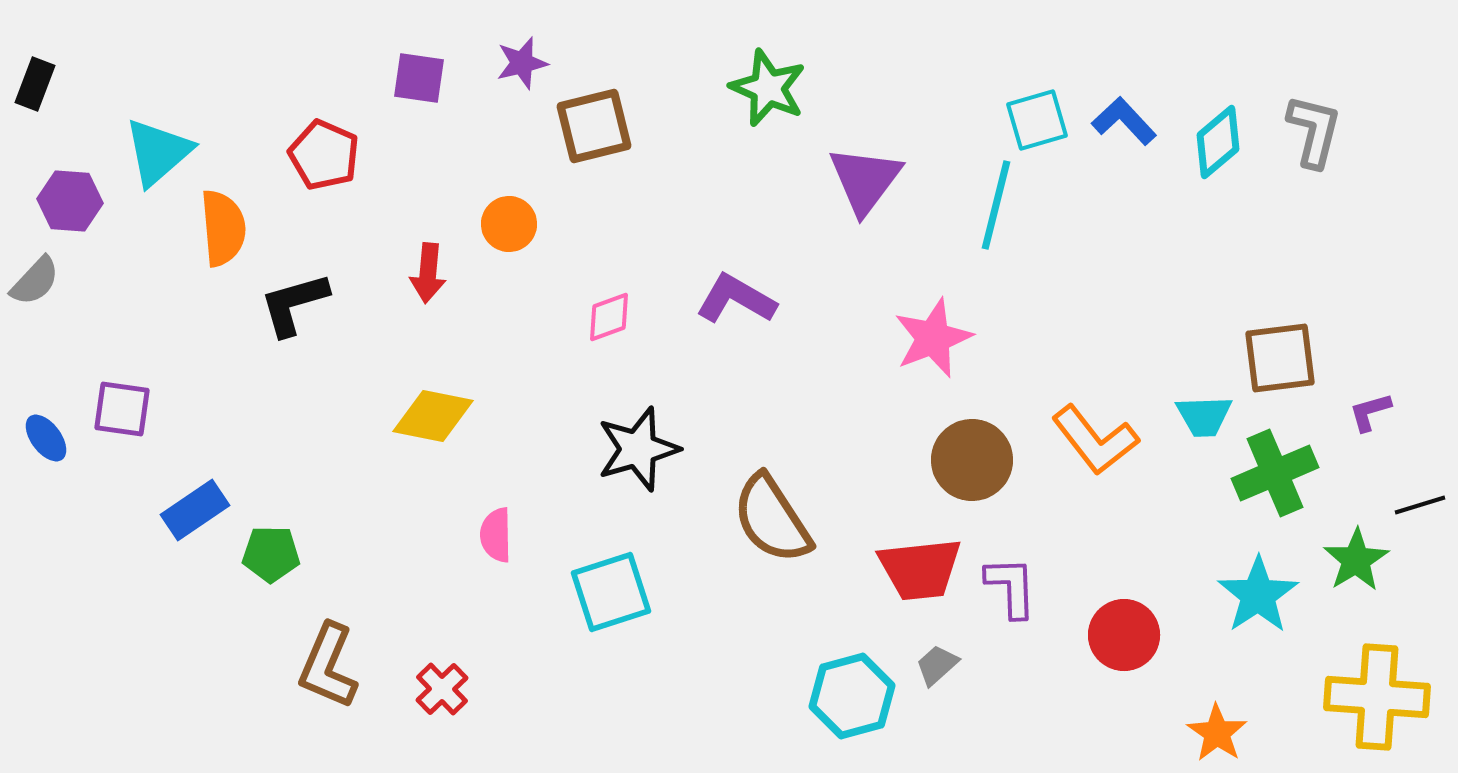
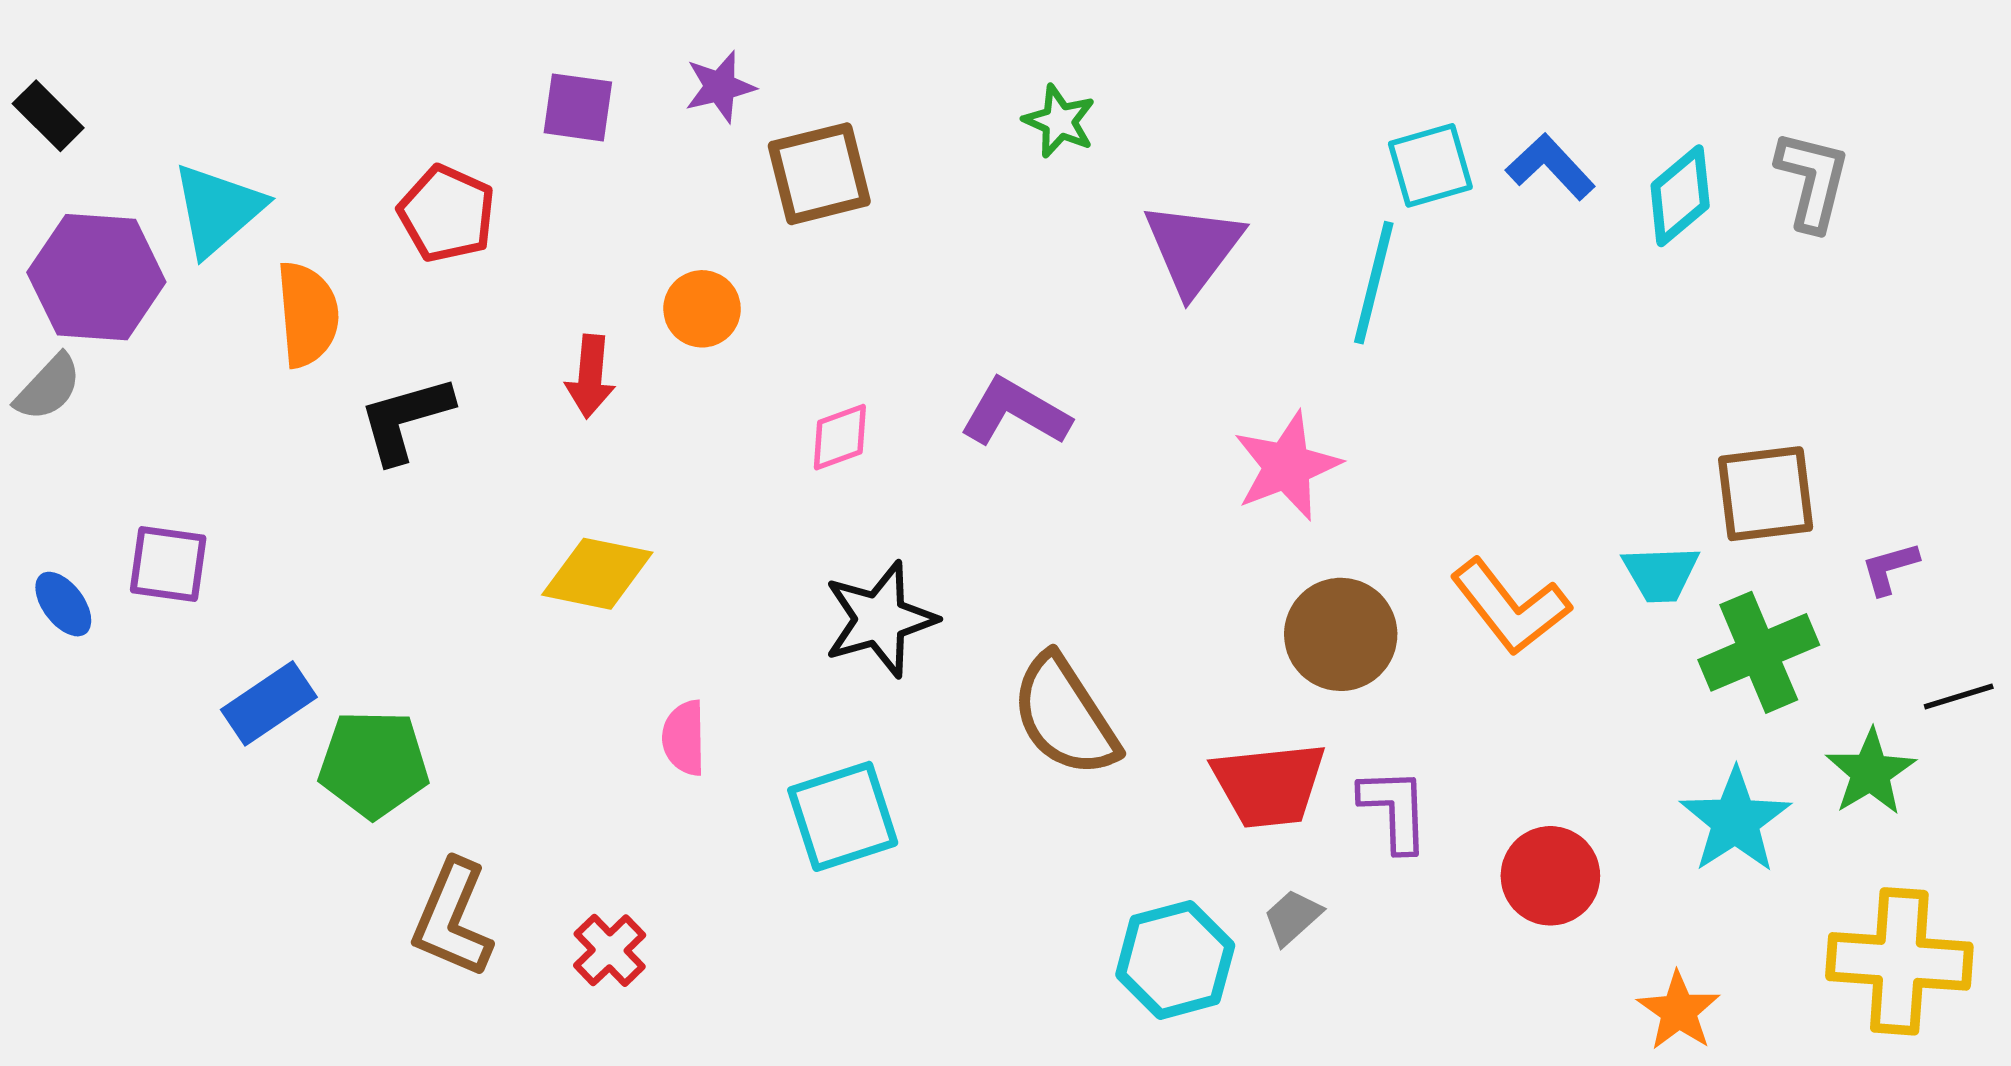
black rectangle: (35, 84) -> (48, 116), turned -66
green star: (768, 88) -> (1059, 121), size x0.7
purple hexagon: (70, 201) -> (96, 277), size x1.5
green pentagon: (271, 554) -> (374, 764), size x1.4

